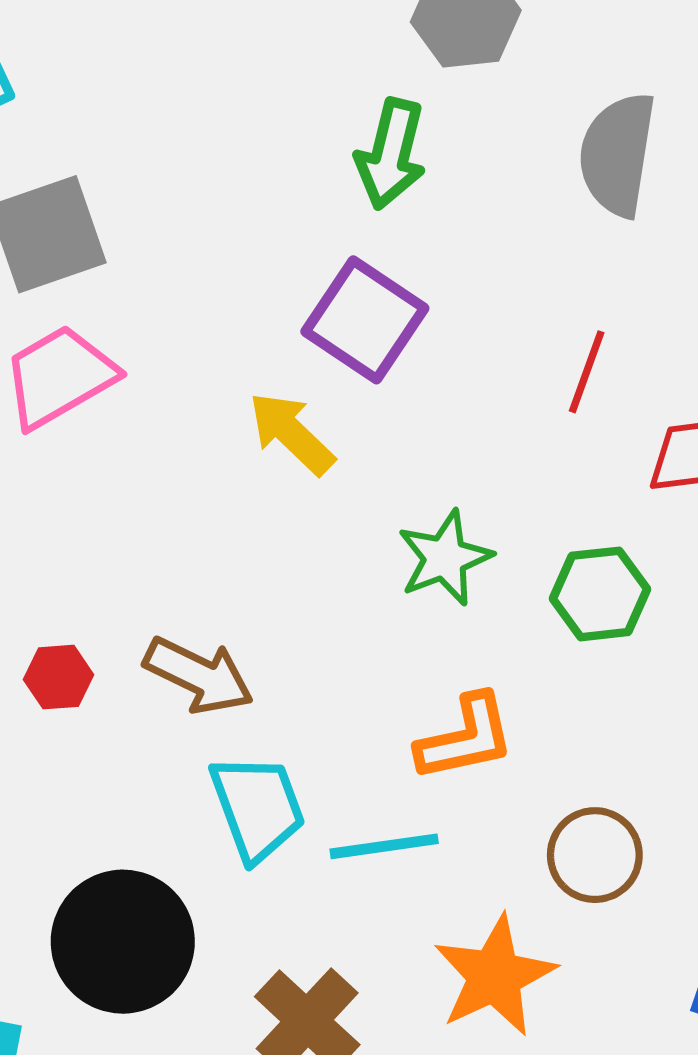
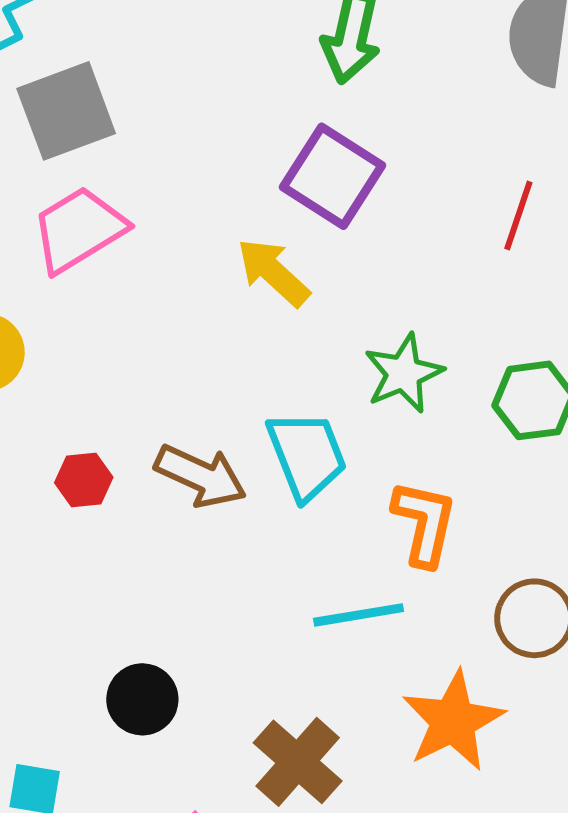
orange L-shape: (466, 738) -> (424, 523), turned -64
cyan trapezoid: (257, 807) -> (307, 455), moved
black circle: (123, 942) -> (142, 699), size x0.6

